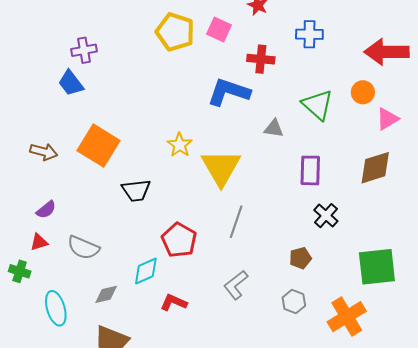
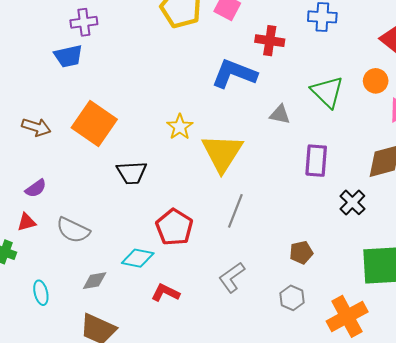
blue trapezoid: (71, 83) -> (68, 56), turned -68
black cross: (326, 216) -> (352, 202), moved
cyan diamond: (146, 271) -> (138, 258), turned 32
cyan ellipse: (56, 308) -> (41, 293), size x0.7

